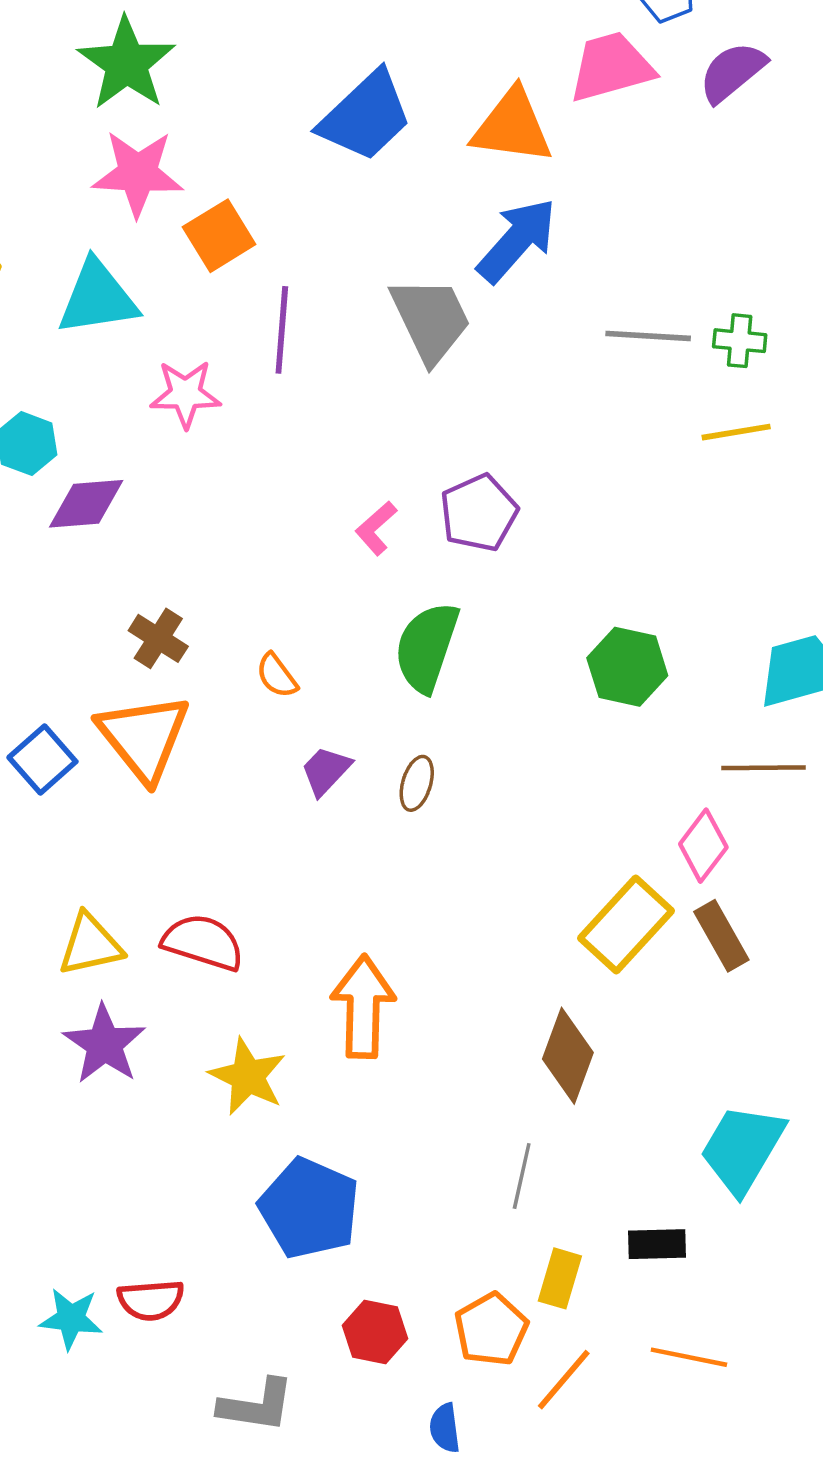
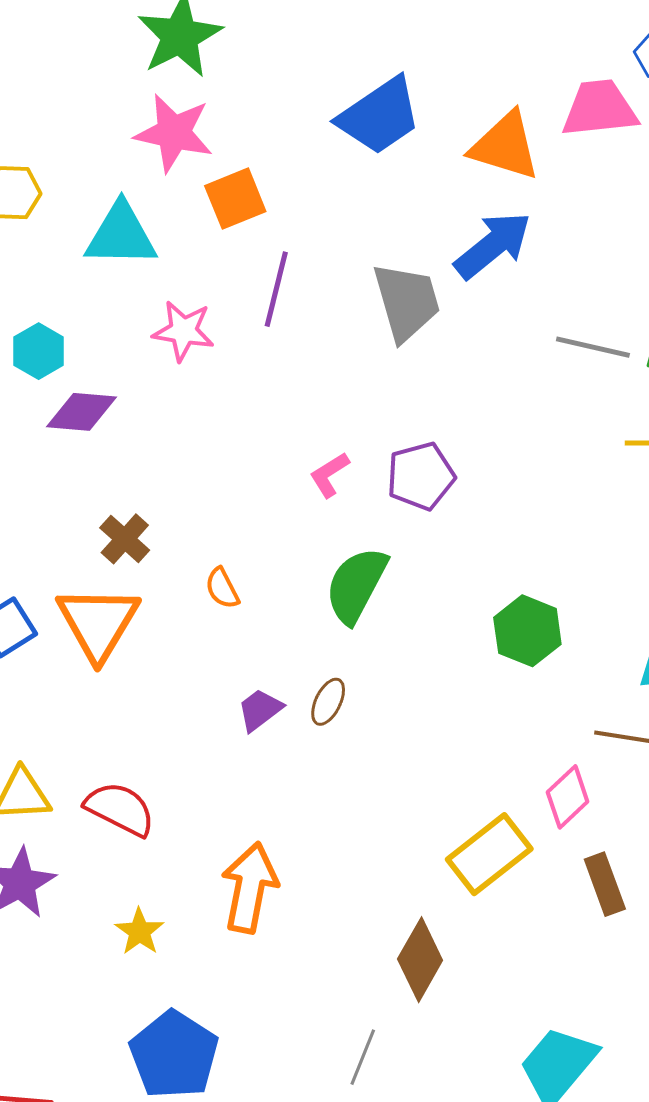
purple trapezoid: (326, 771) -> (260, 710), moved
brown rectangle: (721, 936) -> (605, 884), moved
yellow star: (248, 1076) -> (139, 932), size x0.7

